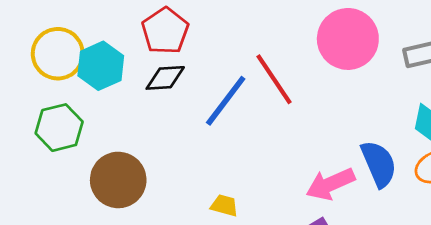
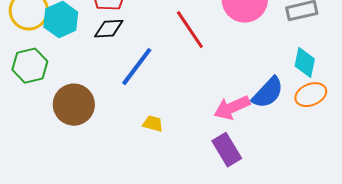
blue line: (226, 101) -> (137, 67), moved
blue semicircle: (379, 164) -> (268, 93), turned 66

